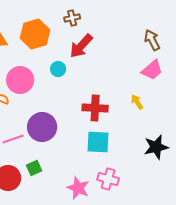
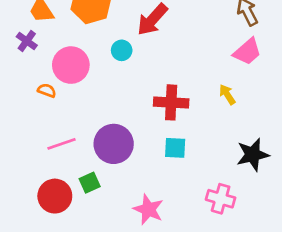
purple circle: (42, 127) -> (114, 144), moved
cyan square: (98, 142) -> (175, 148), size x0.7
pink cross: (108, 179) -> (221, 199), moved

